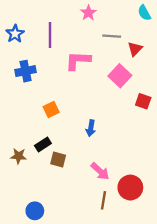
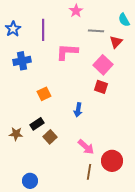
cyan semicircle: (144, 13) -> (124, 20), moved
red square: (143, 101) -> (101, 87), moved
brown square: (58, 160) -> (50, 137), turned 32

